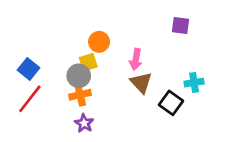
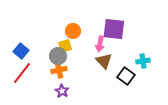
purple square: (180, 26) -> (114, 29), moved, size x1.6

